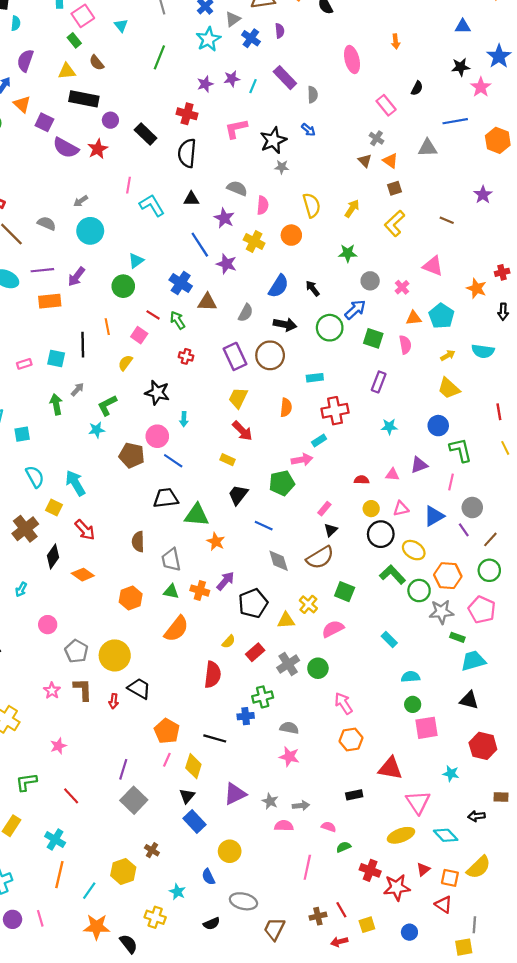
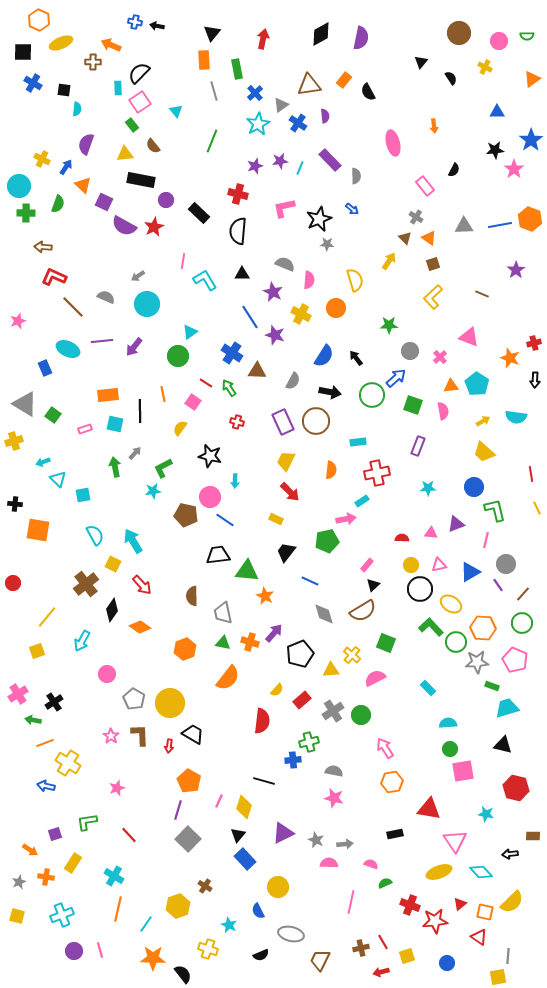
blue line: (455, 121) -> (500, 225), moved
yellow arrow: (352, 208) -> (389, 261), moved
orange rectangle: (50, 301) -> (108, 395), moved
cyan arrow: (21, 589) -> (82, 641), size x1.5
orange pentagon: (167, 731) -> (189, 781), moved

